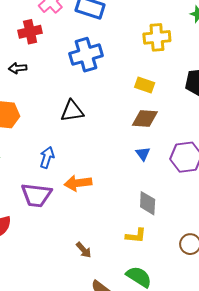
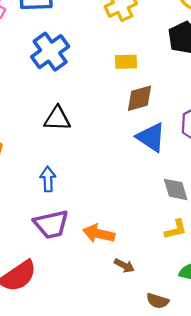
black triangle: (72, 111) -> (57, 119), turned 30
blue triangle: (143, 154) -> (151, 137), size x1.8
orange arrow: (78, 183) -> (99, 234), moved, turned 40

